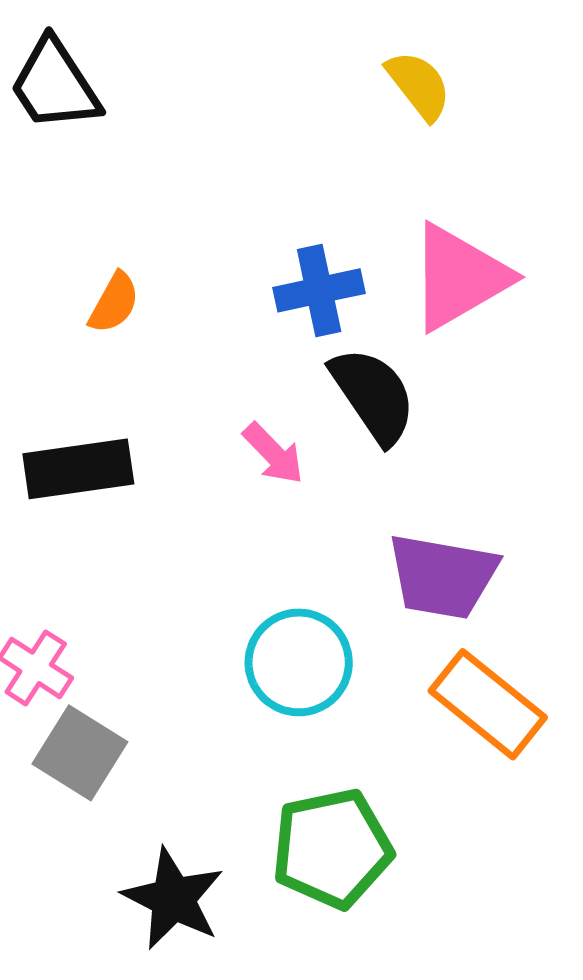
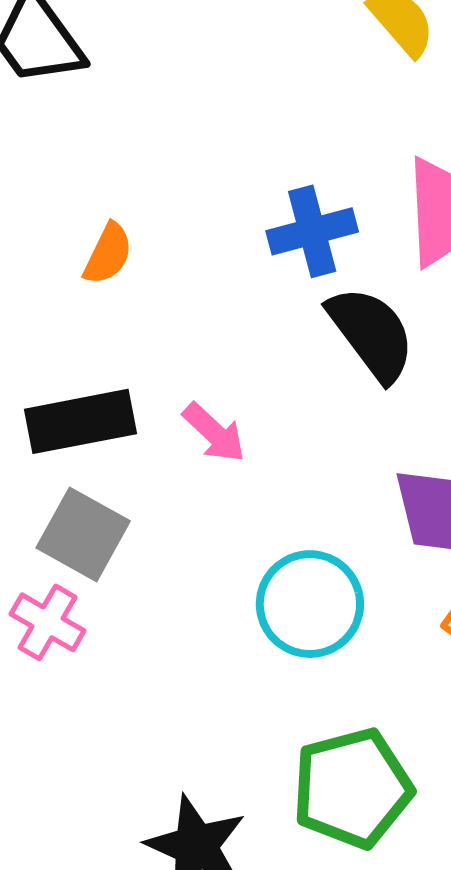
pink arrow: (273, 454) -> (214, 433), moved
gray square: (80, 753) -> (83, 534), moved

